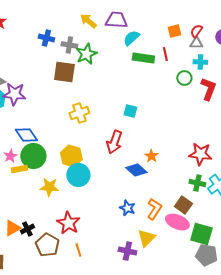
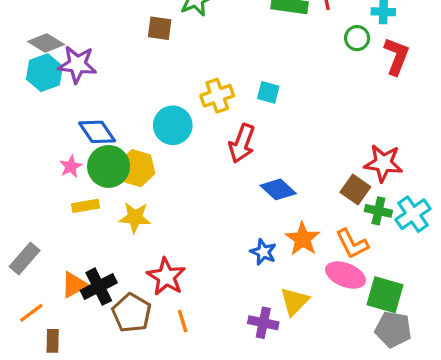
brown square: (64, 72) -> (160, 28), size x0.7
yellow cross: (79, 113) -> (217, 96), moved
yellow hexagon: (71, 156) -> (137, 168), moved
orange star: (151, 156) -> (303, 239), moved, size x1.5
yellow rectangle: (19, 169) -> (86, 206), moved
cyan circle: (78, 175) -> (173, 125), moved
brown square: (183, 205) -> (355, 189), moved
orange L-shape: (154, 209) -> (352, 244), moved, turned 120
black cross: (27, 229) -> (99, 287), size x1.5

